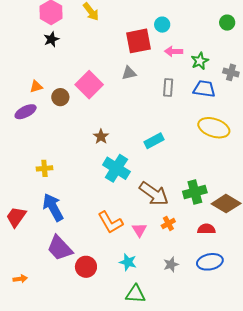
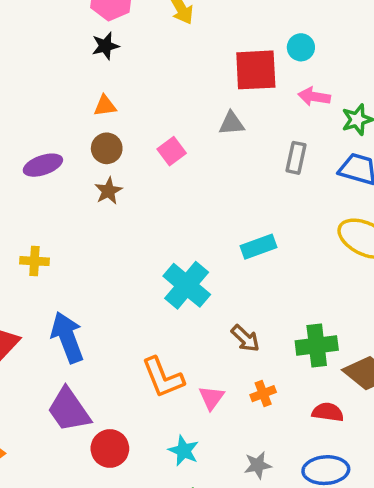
pink square: (89, 85) -> (172, 151), moved, size x0.6
orange triangle: (36, 87) -> (105, 106), moved
brown star: (101, 137) -> (108, 191), moved
yellow cross: (44, 168) -> (34, 261), moved
brown arrow: (154, 194) -> (245, 338), size x0.6

